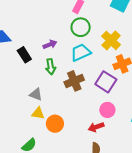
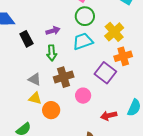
brown cross: (74, 81) -> (64, 77), moved
pink circle: (107, 110) -> (83, 96), moved
red arrow: (96, 127) -> (109, 116), moved

